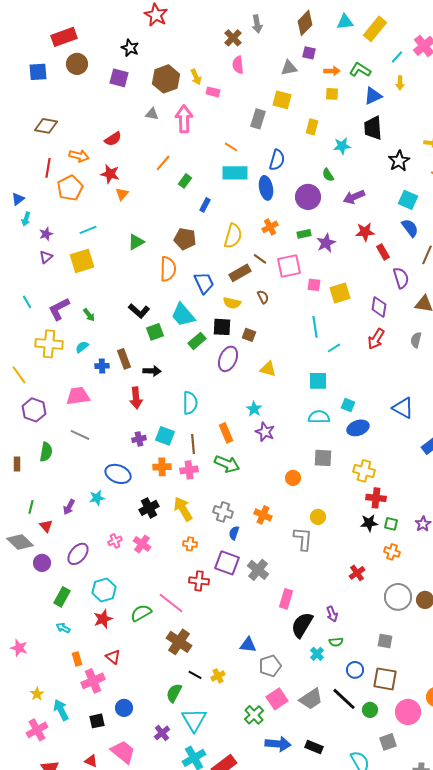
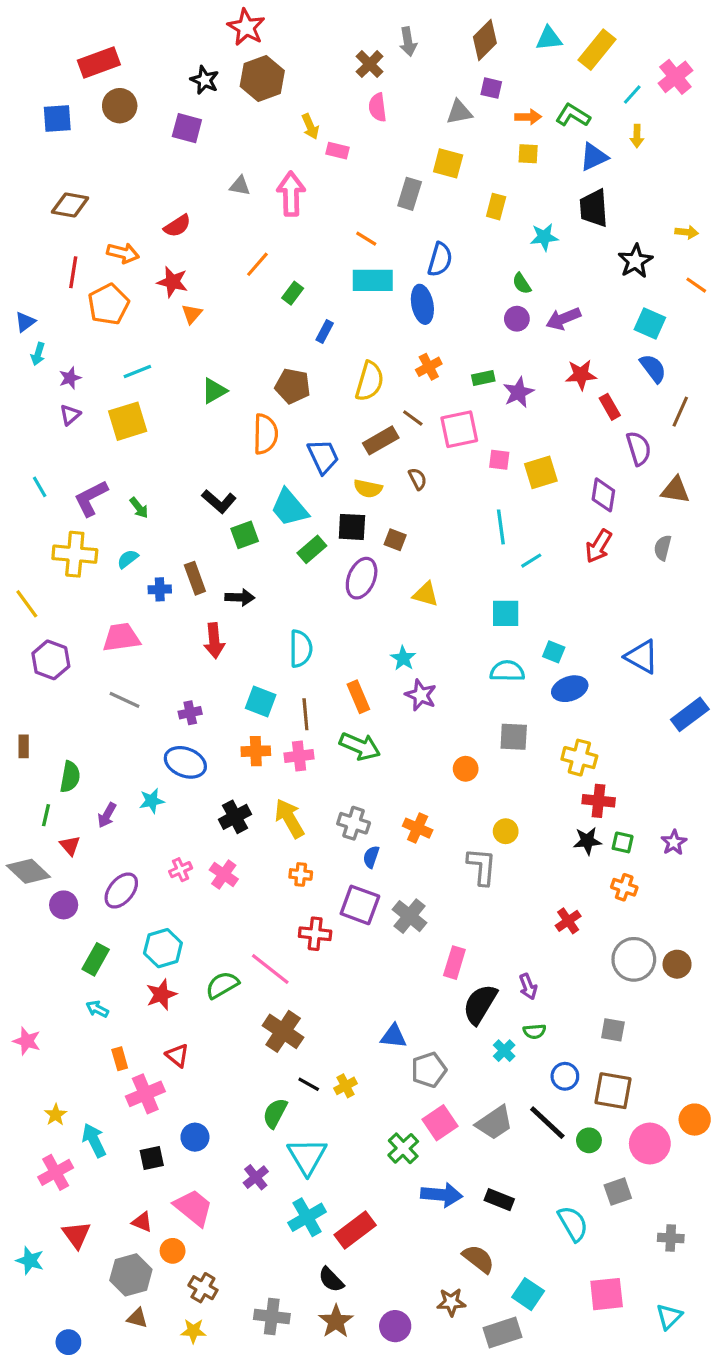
brown hexagon: (166, 79) -> (262, 78), moved
purple circle: (308, 197) -> (517, 319), moved, size x0.6
purple cross: (139, 439) -> (190, 713), moved
green semicircle: (46, 452) -> (70, 777), moved

